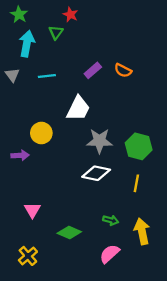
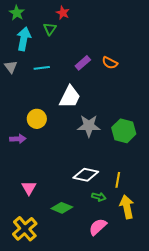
white diamond: (96, 173) -> (86, 175), moved
yellow line: (136, 183) -> (118, 180), moved
yellow cross: (28, 256) -> (25, 229), size x1.4

